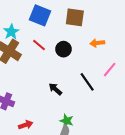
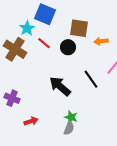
brown square: (75, 17) -> (79, 28), moved
cyan star: (11, 32) -> (27, 28), moved
black arrow: (55, 89) -> (60, 86), size x1.6

